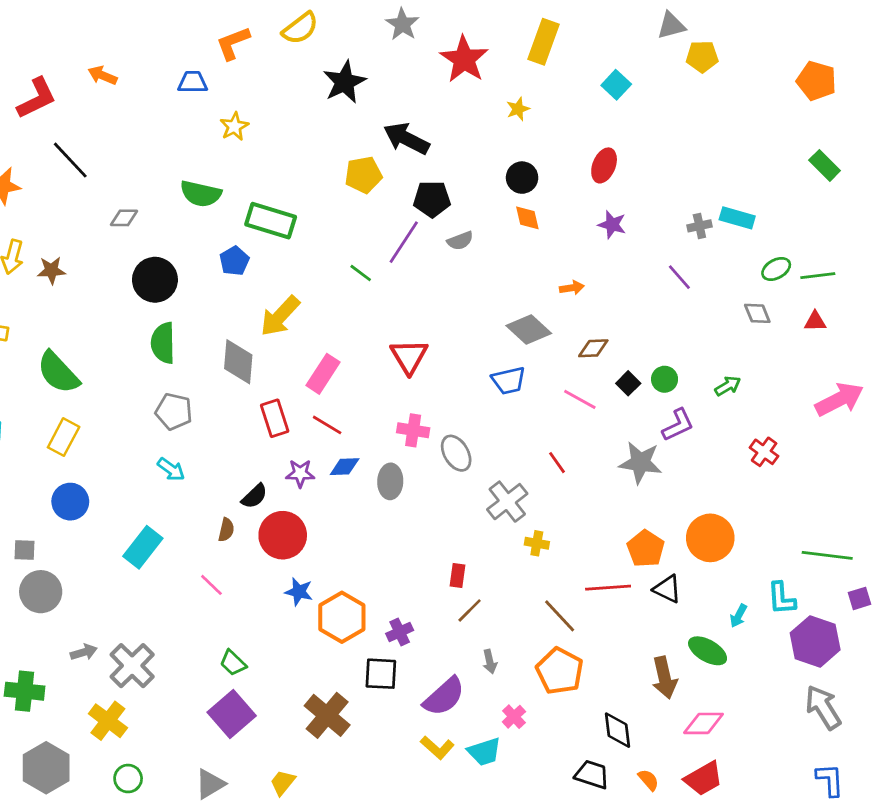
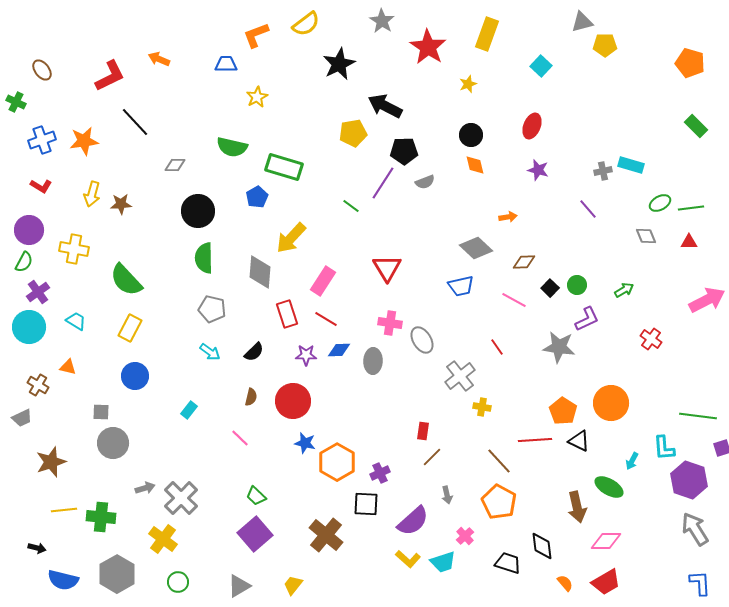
black semicircle: (254, 496) -> (254, 352), moved
cyan rectangle: (143, 547) -> (189, 410), size x0.6
black trapezoid: (592, 775) -> (508, 563), moved

